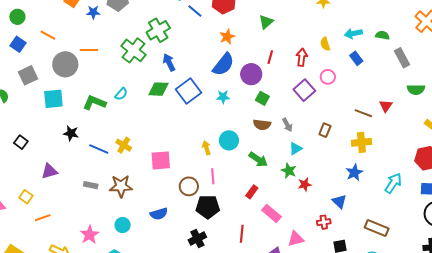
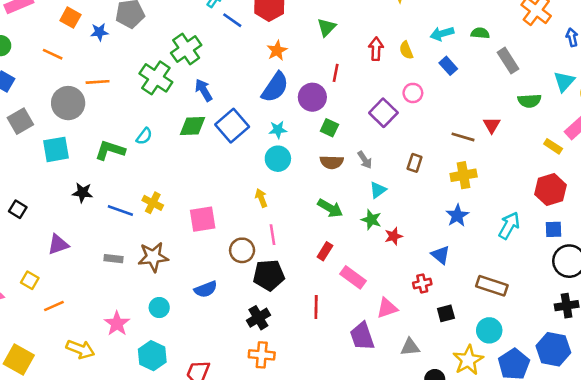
orange line: (48, 35) -> (53, 54), moved
red arrow: (302, 57) -> (376, 49), moved
cyan circle: (229, 140) -> (278, 159), moved

